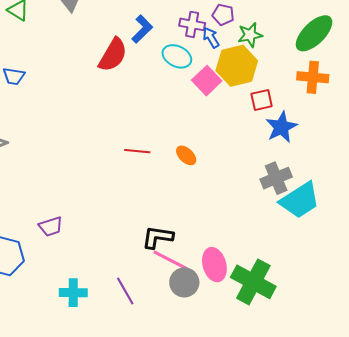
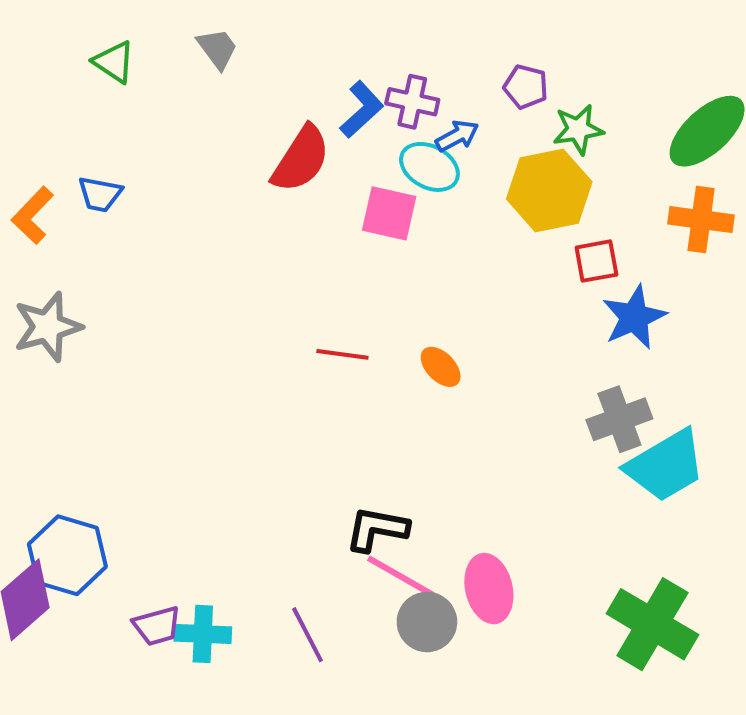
purple cross: (192, 24) -> (412, 102), moved
blue arrow: (211, 38) -> (457, 136), moved, turned 90
pink square: (207, 81) -> (389, 213), moved, turned -36
purple trapezoid: (51, 226) -> (157, 626), moved
green cross: (253, 282) -> (652, 624), moved

